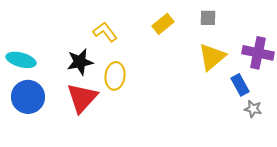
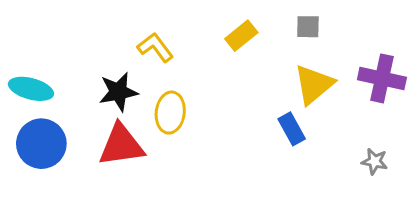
blue rectangle: (240, 85) -> (292, 129), moved
red triangle: (82, 98) -> (121, 145), turned 40

